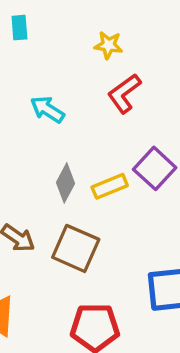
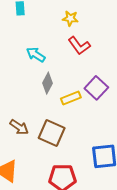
red L-shape: (124, 93) -> (79, 46), turned -90
gray diamond: (65, 183) -> (47, 83), moved

